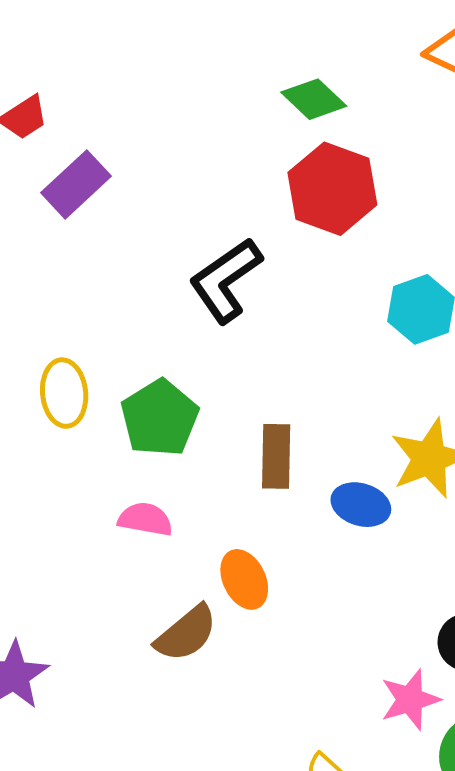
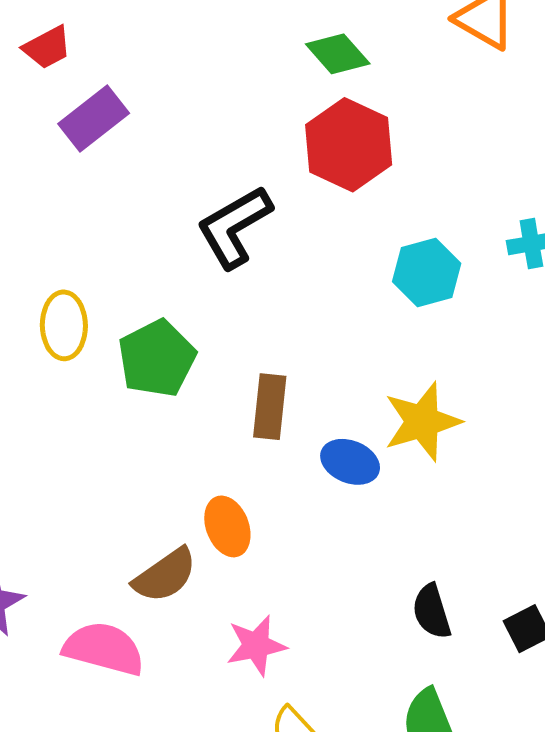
pink semicircle: (145, 519) -> (104, 649), moved, size x1.5
pink star: (410, 700) -> (256, 645), moved

